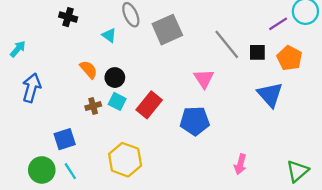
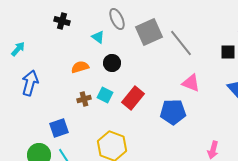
gray line: (227, 44) -> (181, 43), moved
orange semicircle: (89, 70) -> (80, 67), turned -66
black circle: (115, 78) -> (112, 63), moved
pink triangle: (204, 79) -> (191, 83), moved, turned -36

